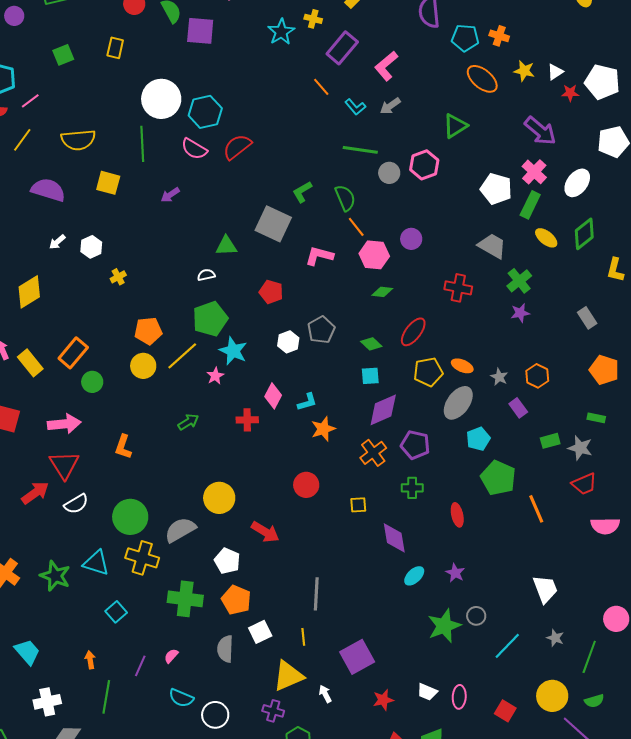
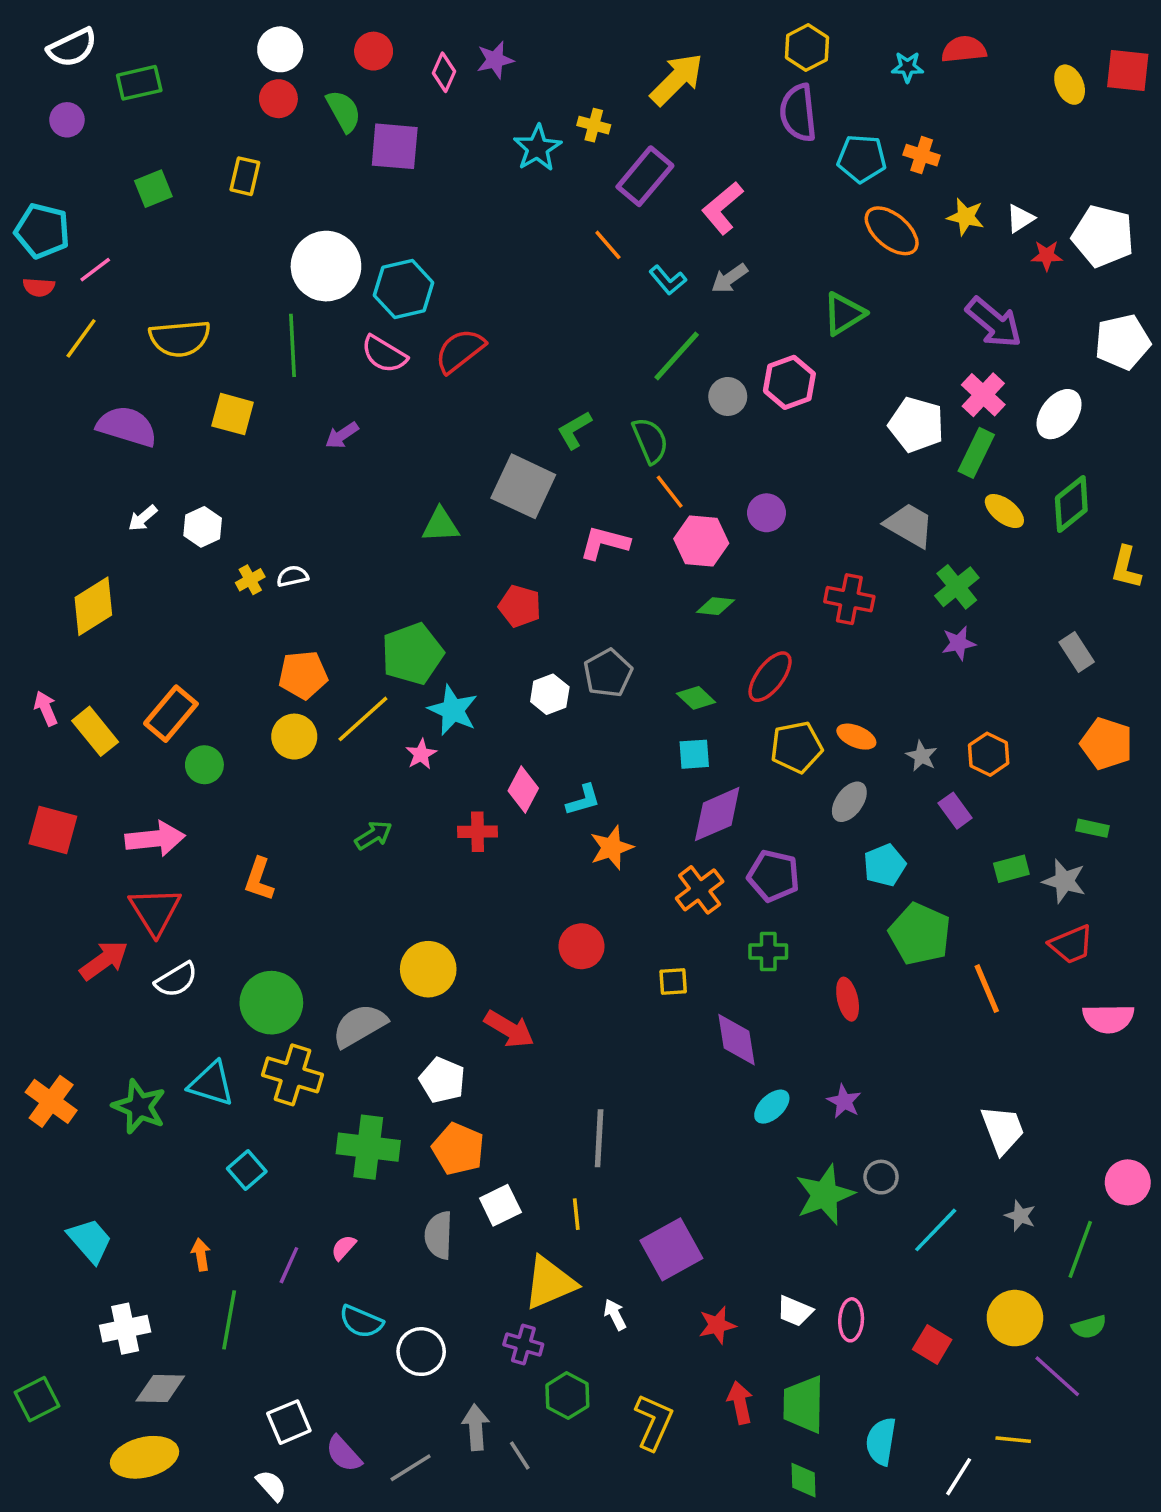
green line: (360, 150) -> (677, 356), turned -56
white semicircle: (206, 275) -> (293, 576), moved
gray ellipse: (458, 403) -> (849, 802), size x0.7

